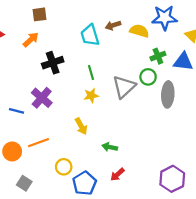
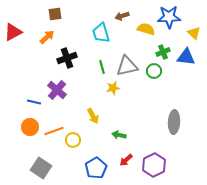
brown arrow: (113, 25) -> (122, 16), moved
gray triangle: (124, 87) -> (127, 66), moved, turned 30
gray ellipse: (168, 94) -> (174, 122), moved
yellow star: (91, 96) -> (113, 88), moved
orange circle: (12, 151) -> (30, 127), moved
yellow circle: (64, 167) -> (73, 140), moved
purple hexagon: (172, 179) -> (154, 165), moved
gray square: (24, 183) -> (41, 168), size x1.5

